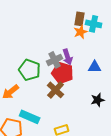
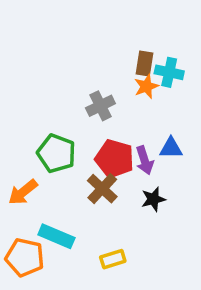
purple arrow: (68, 57) -> (145, 160), moved
gray cross: (55, 60) -> (100, 106), moved
black star: (98, 100) -> (153, 199), moved

